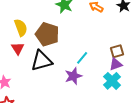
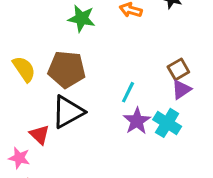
red triangle: (18, 48) -> (40, 135), moved
purple star: (73, 76) -> (137, 121), moved
cyan cross: (112, 81) -> (167, 123), moved

